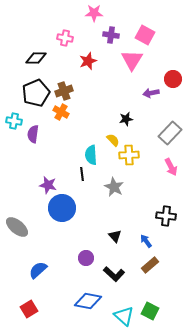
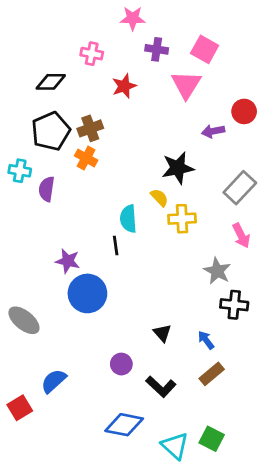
black star: (126, 119) -> (178, 168), size x1.6
gray star: (114, 187) -> (217, 271), moved
red square: (29, 309) -> (20, 408), moved

